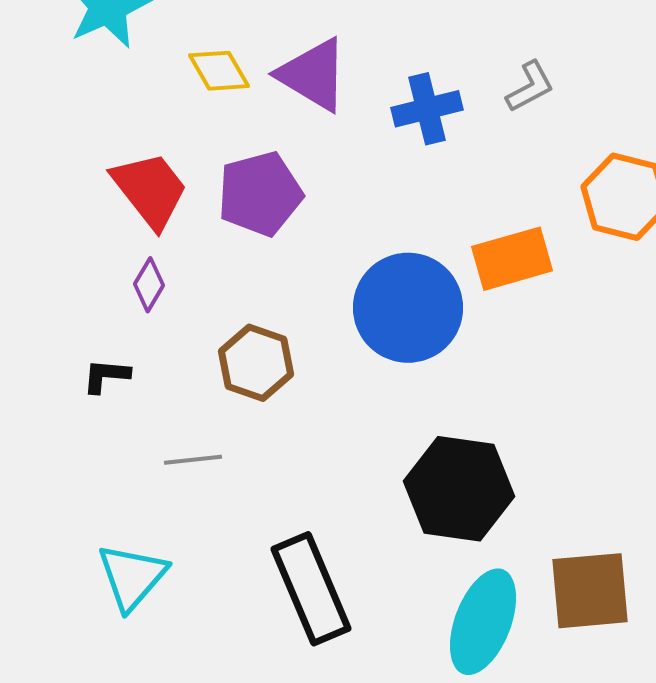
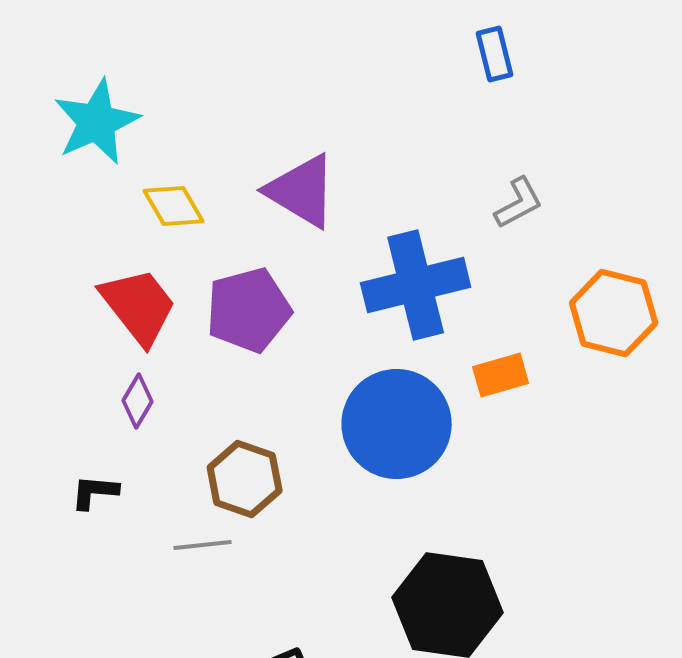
yellow diamond: (219, 71) -> (174, 206), moved
blue cross: (427, 109) -> (416, 285), moved, size x1.5
orange rectangle: (512, 259) -> (501, 375), size x0.7
gray line: (193, 460) -> (203, 545), moved

